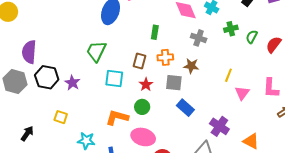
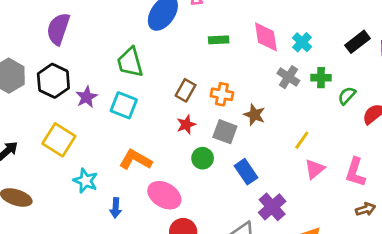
green rectangle: (155, 32) -> (219, 40), moved, turned 64
gray cross: (199, 38) -> (288, 77), moved
green trapezoid: (96, 51) -> (130, 62), turned -55
purple semicircle: (29, 52) -> (58, 29), moved
cyan square: (114, 79) -> (124, 105), moved
green circle: (142, 107) -> (203, 158), moved
blue rectangle: (185, 108) -> (246, 172), moved
yellow square: (61, 117) -> (59, 140), size x1.6

